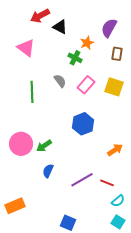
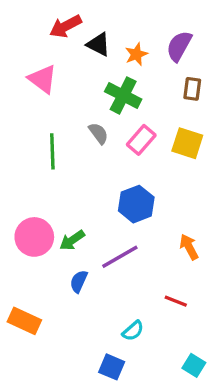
orange star: (87, 43) -> (136, 54), moved
green cross: (75, 58) -> (123, 95), size x1.5
orange arrow: (115, 150) -> (189, 247), turned -84
purple line: (82, 180) -> (120, 257), moved
cyan semicircle: (118, 201) -> (133, 331), moved
orange rectangle: (15, 206) -> (24, 321), moved, turned 48

